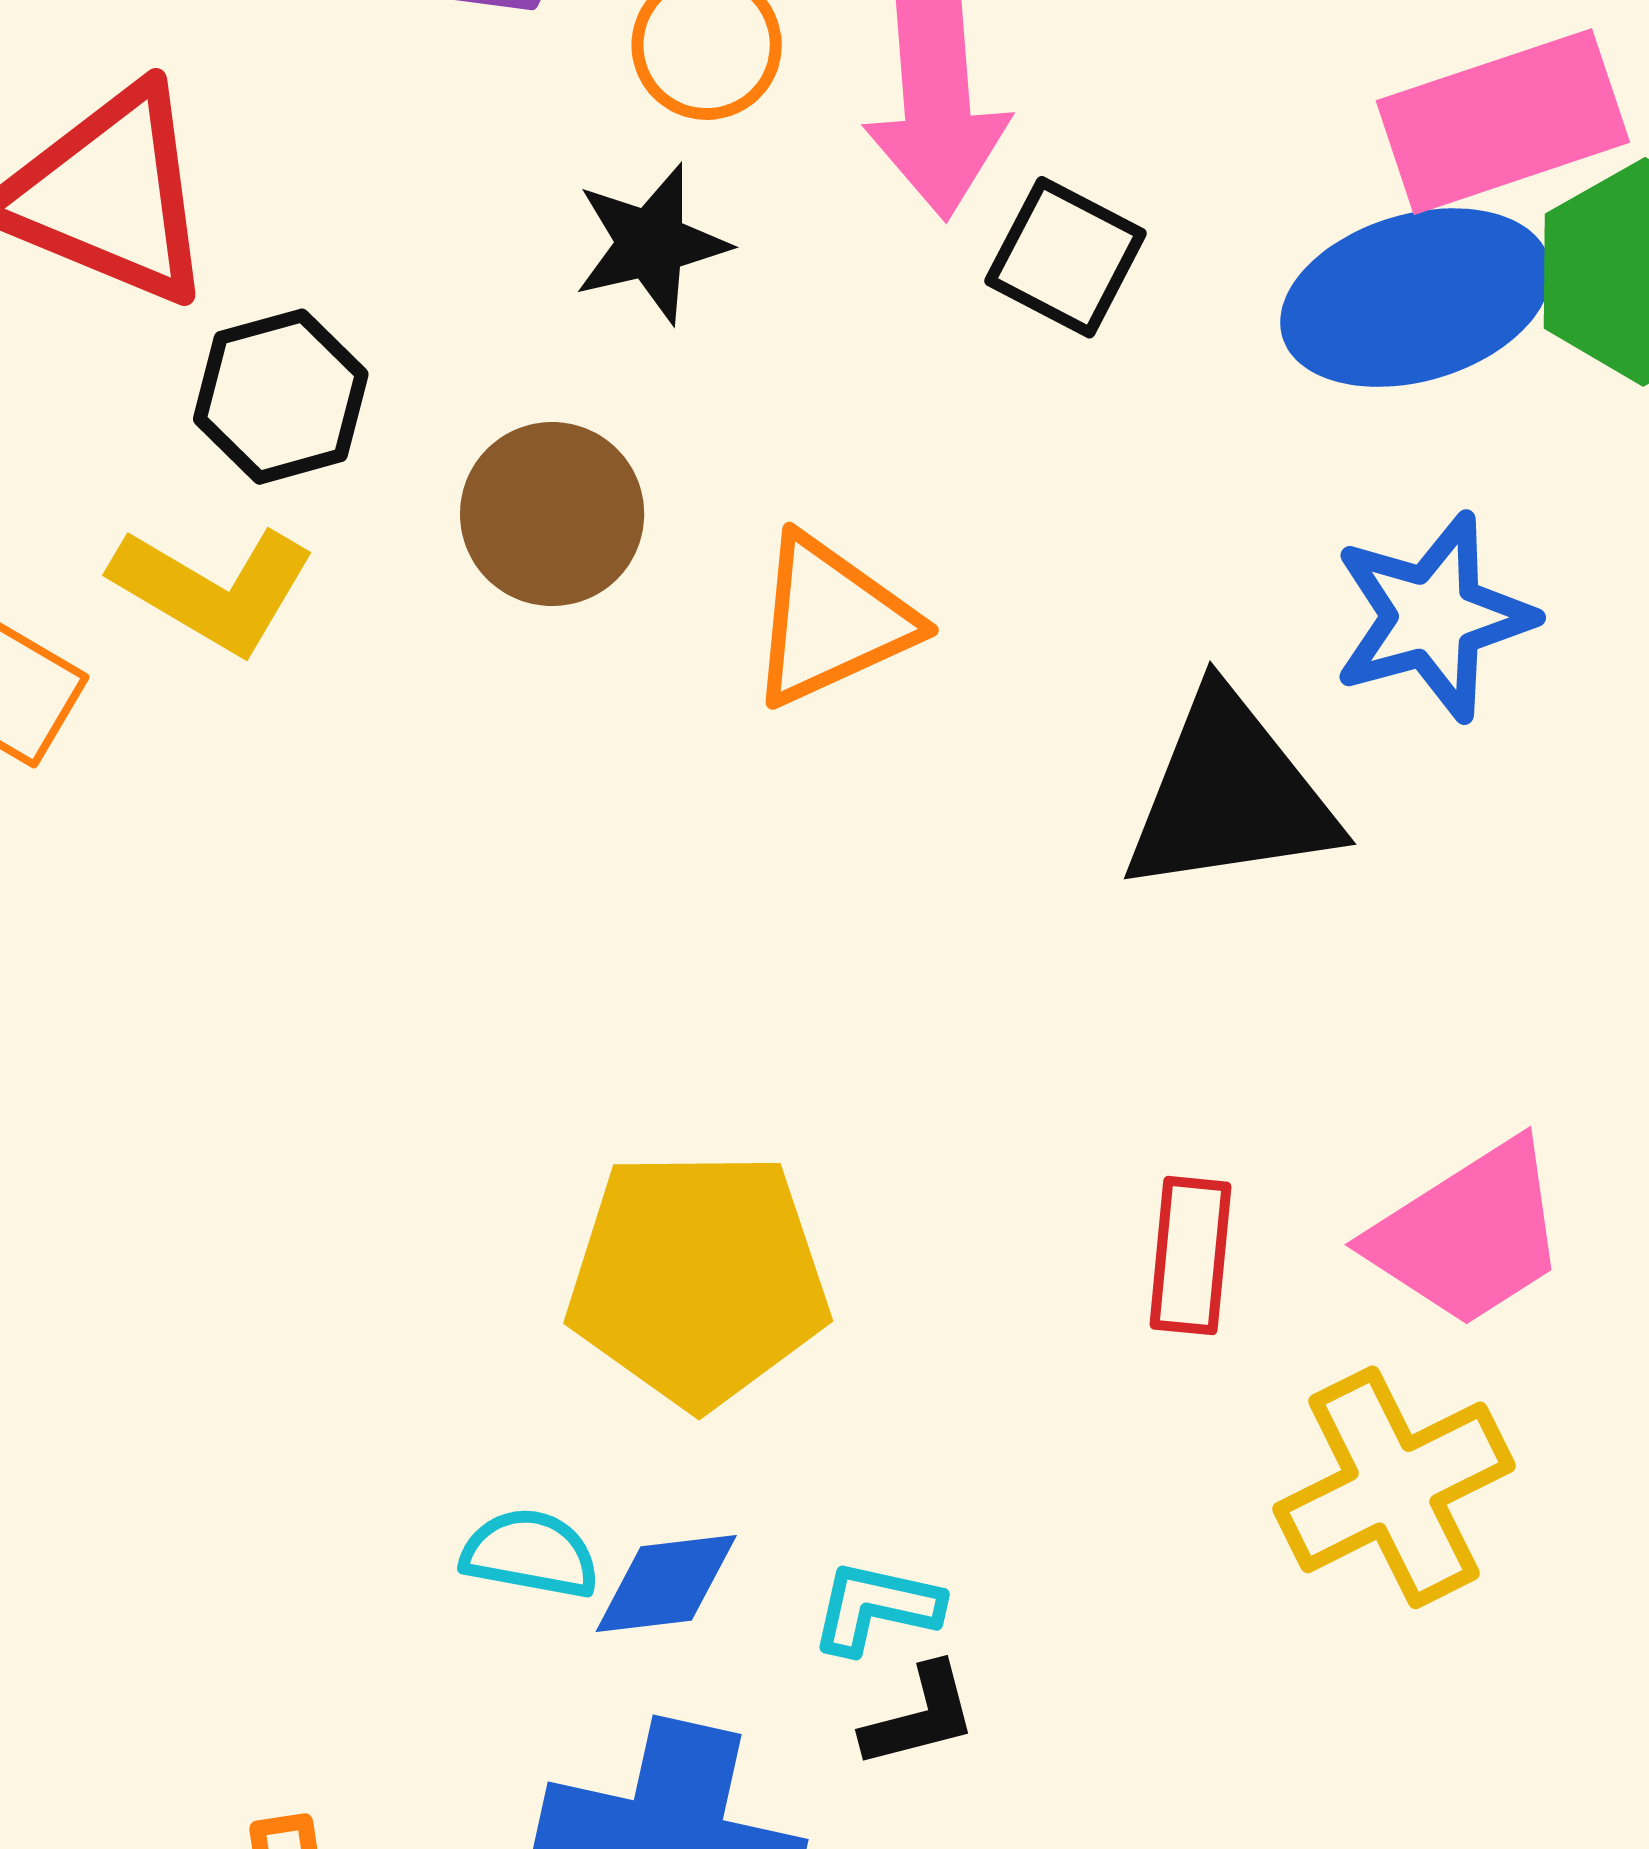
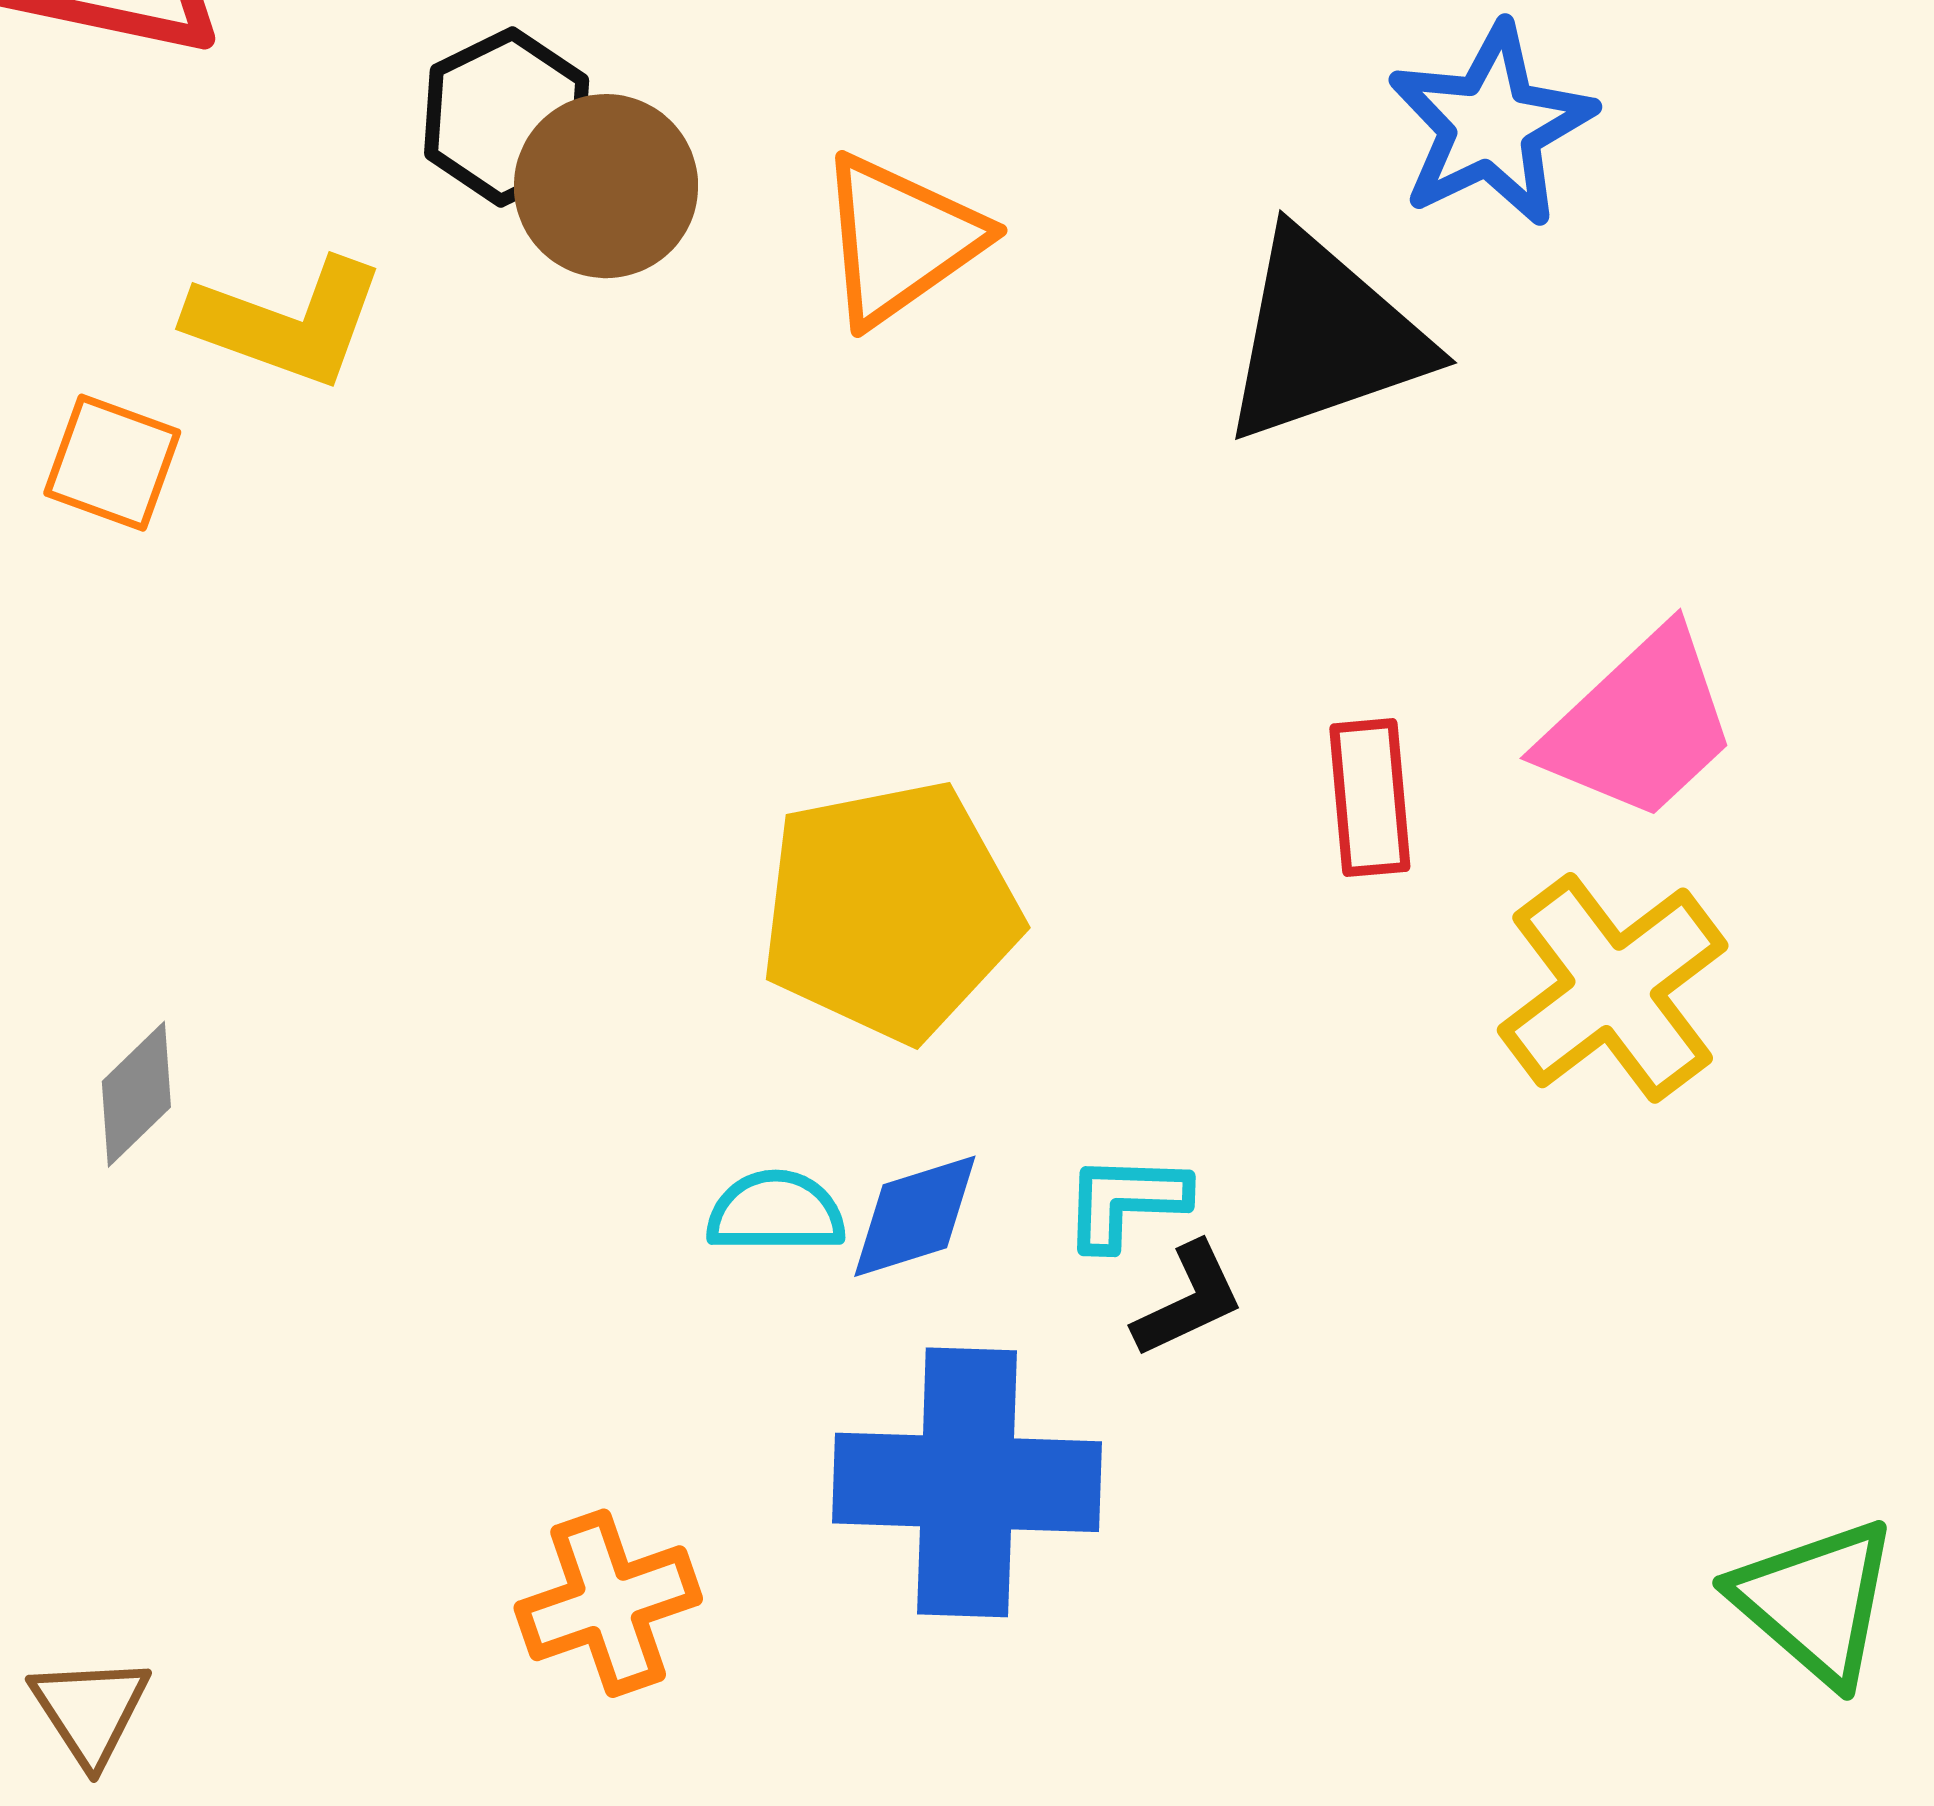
black hexagon: (281, 397) -> (507, 117), moved

